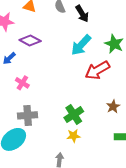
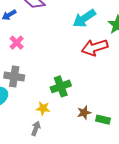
brown star: (113, 106) -> (84, 113), moved
yellow star: (74, 136) -> (43, 108), moved

